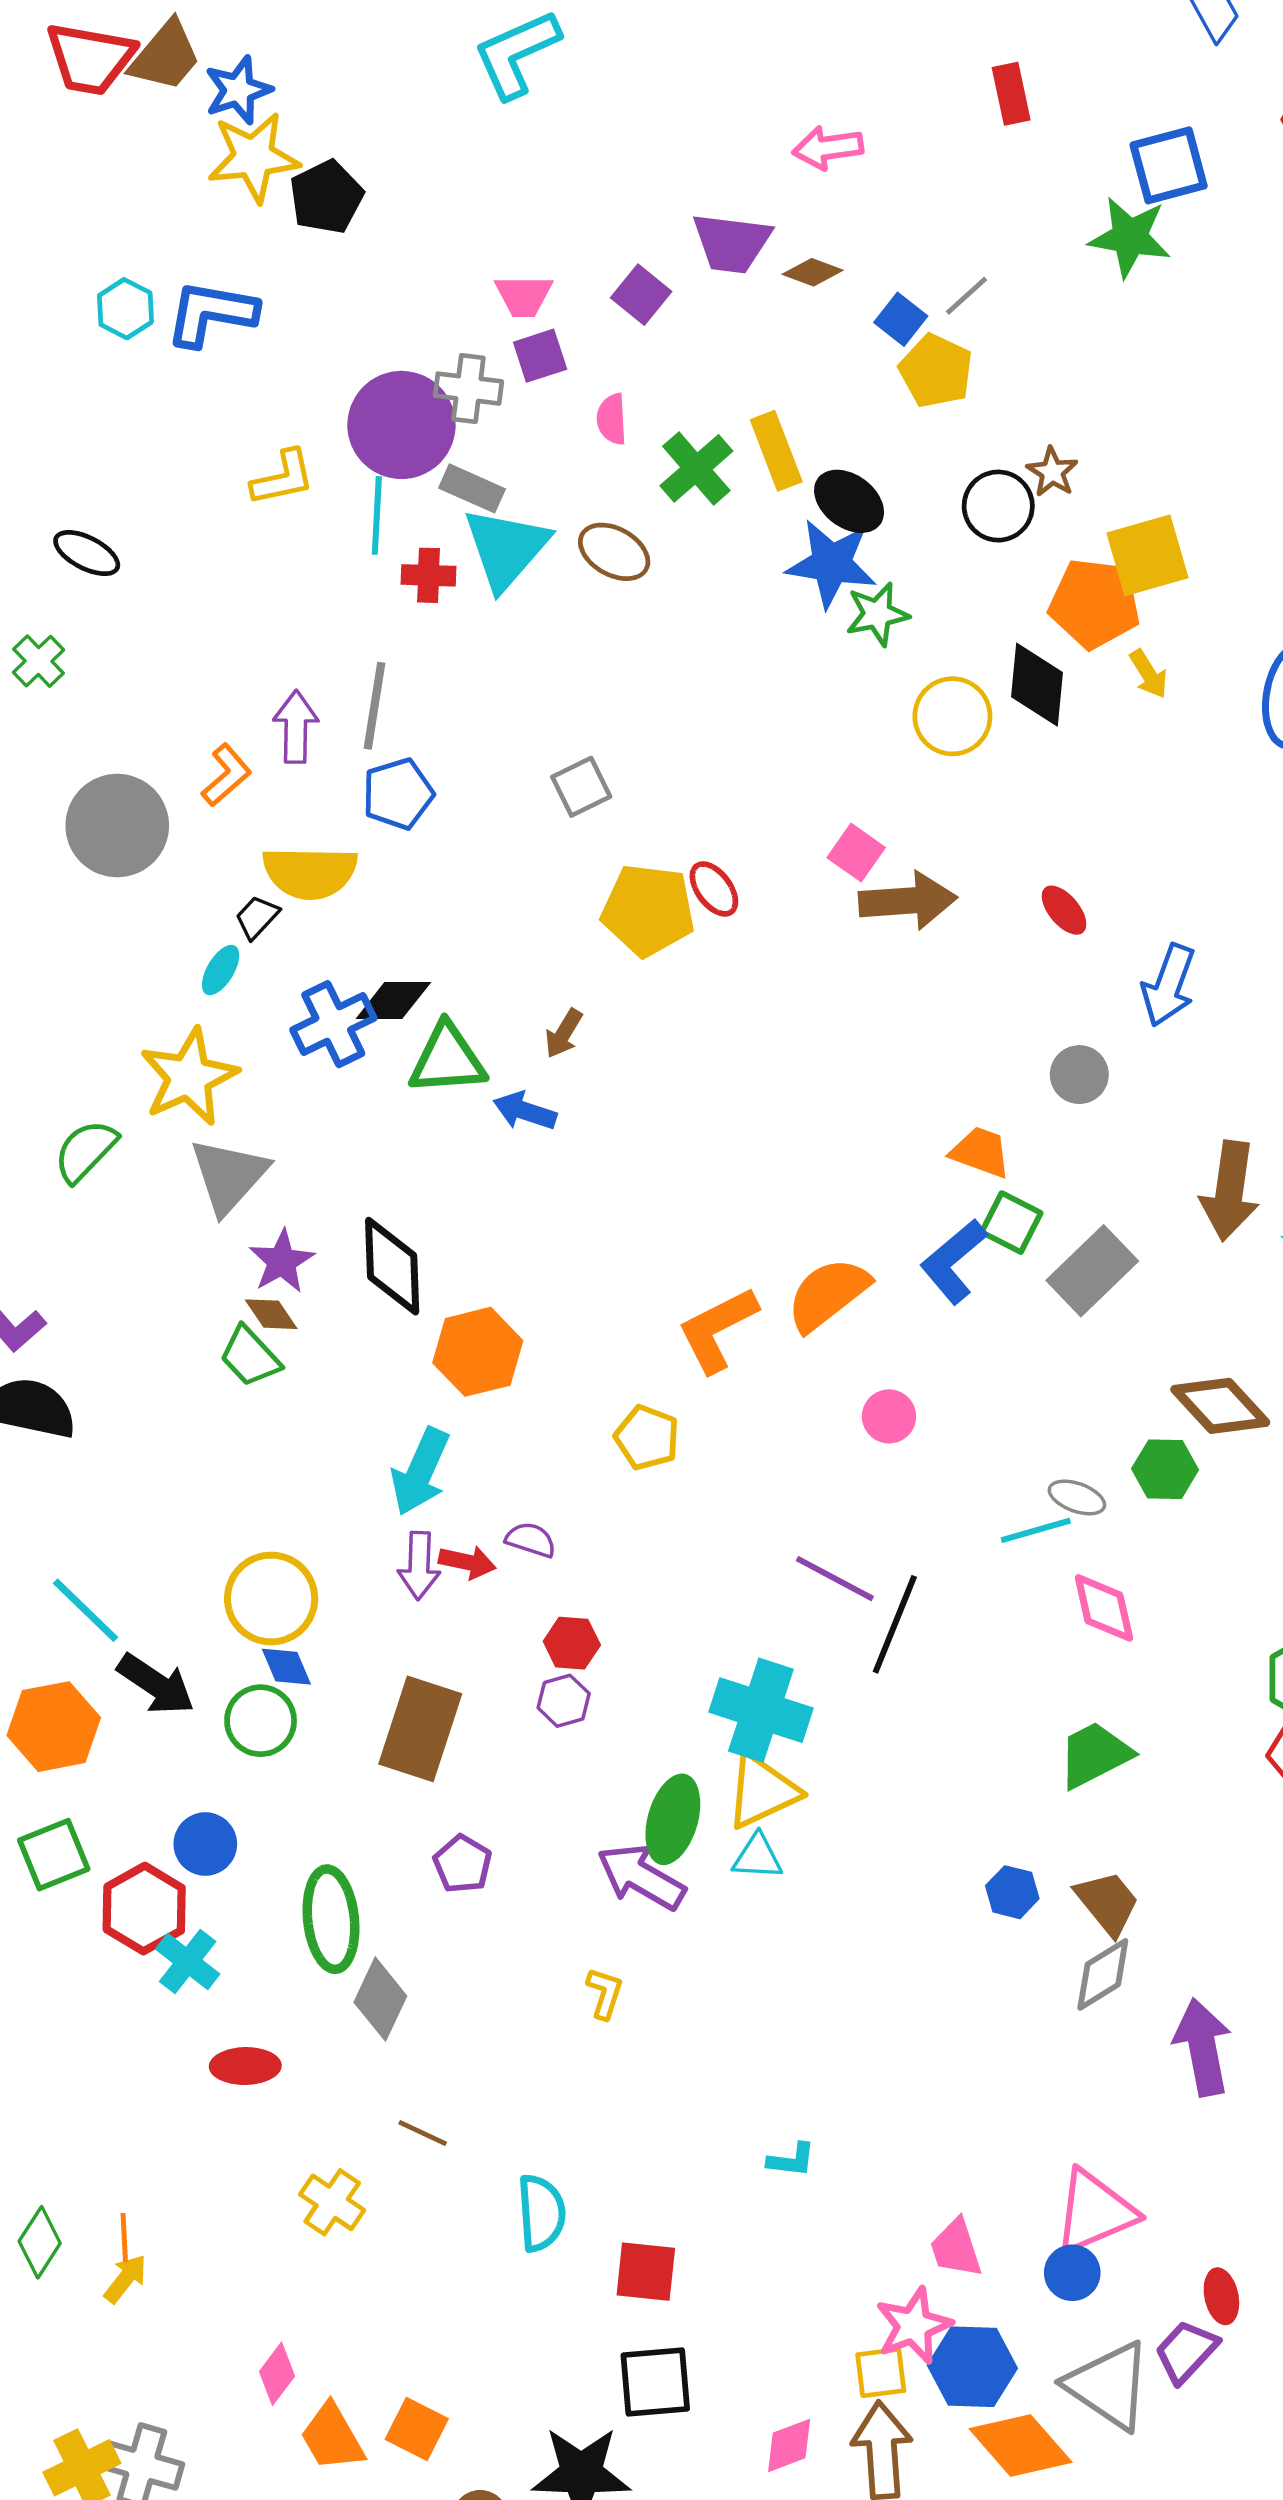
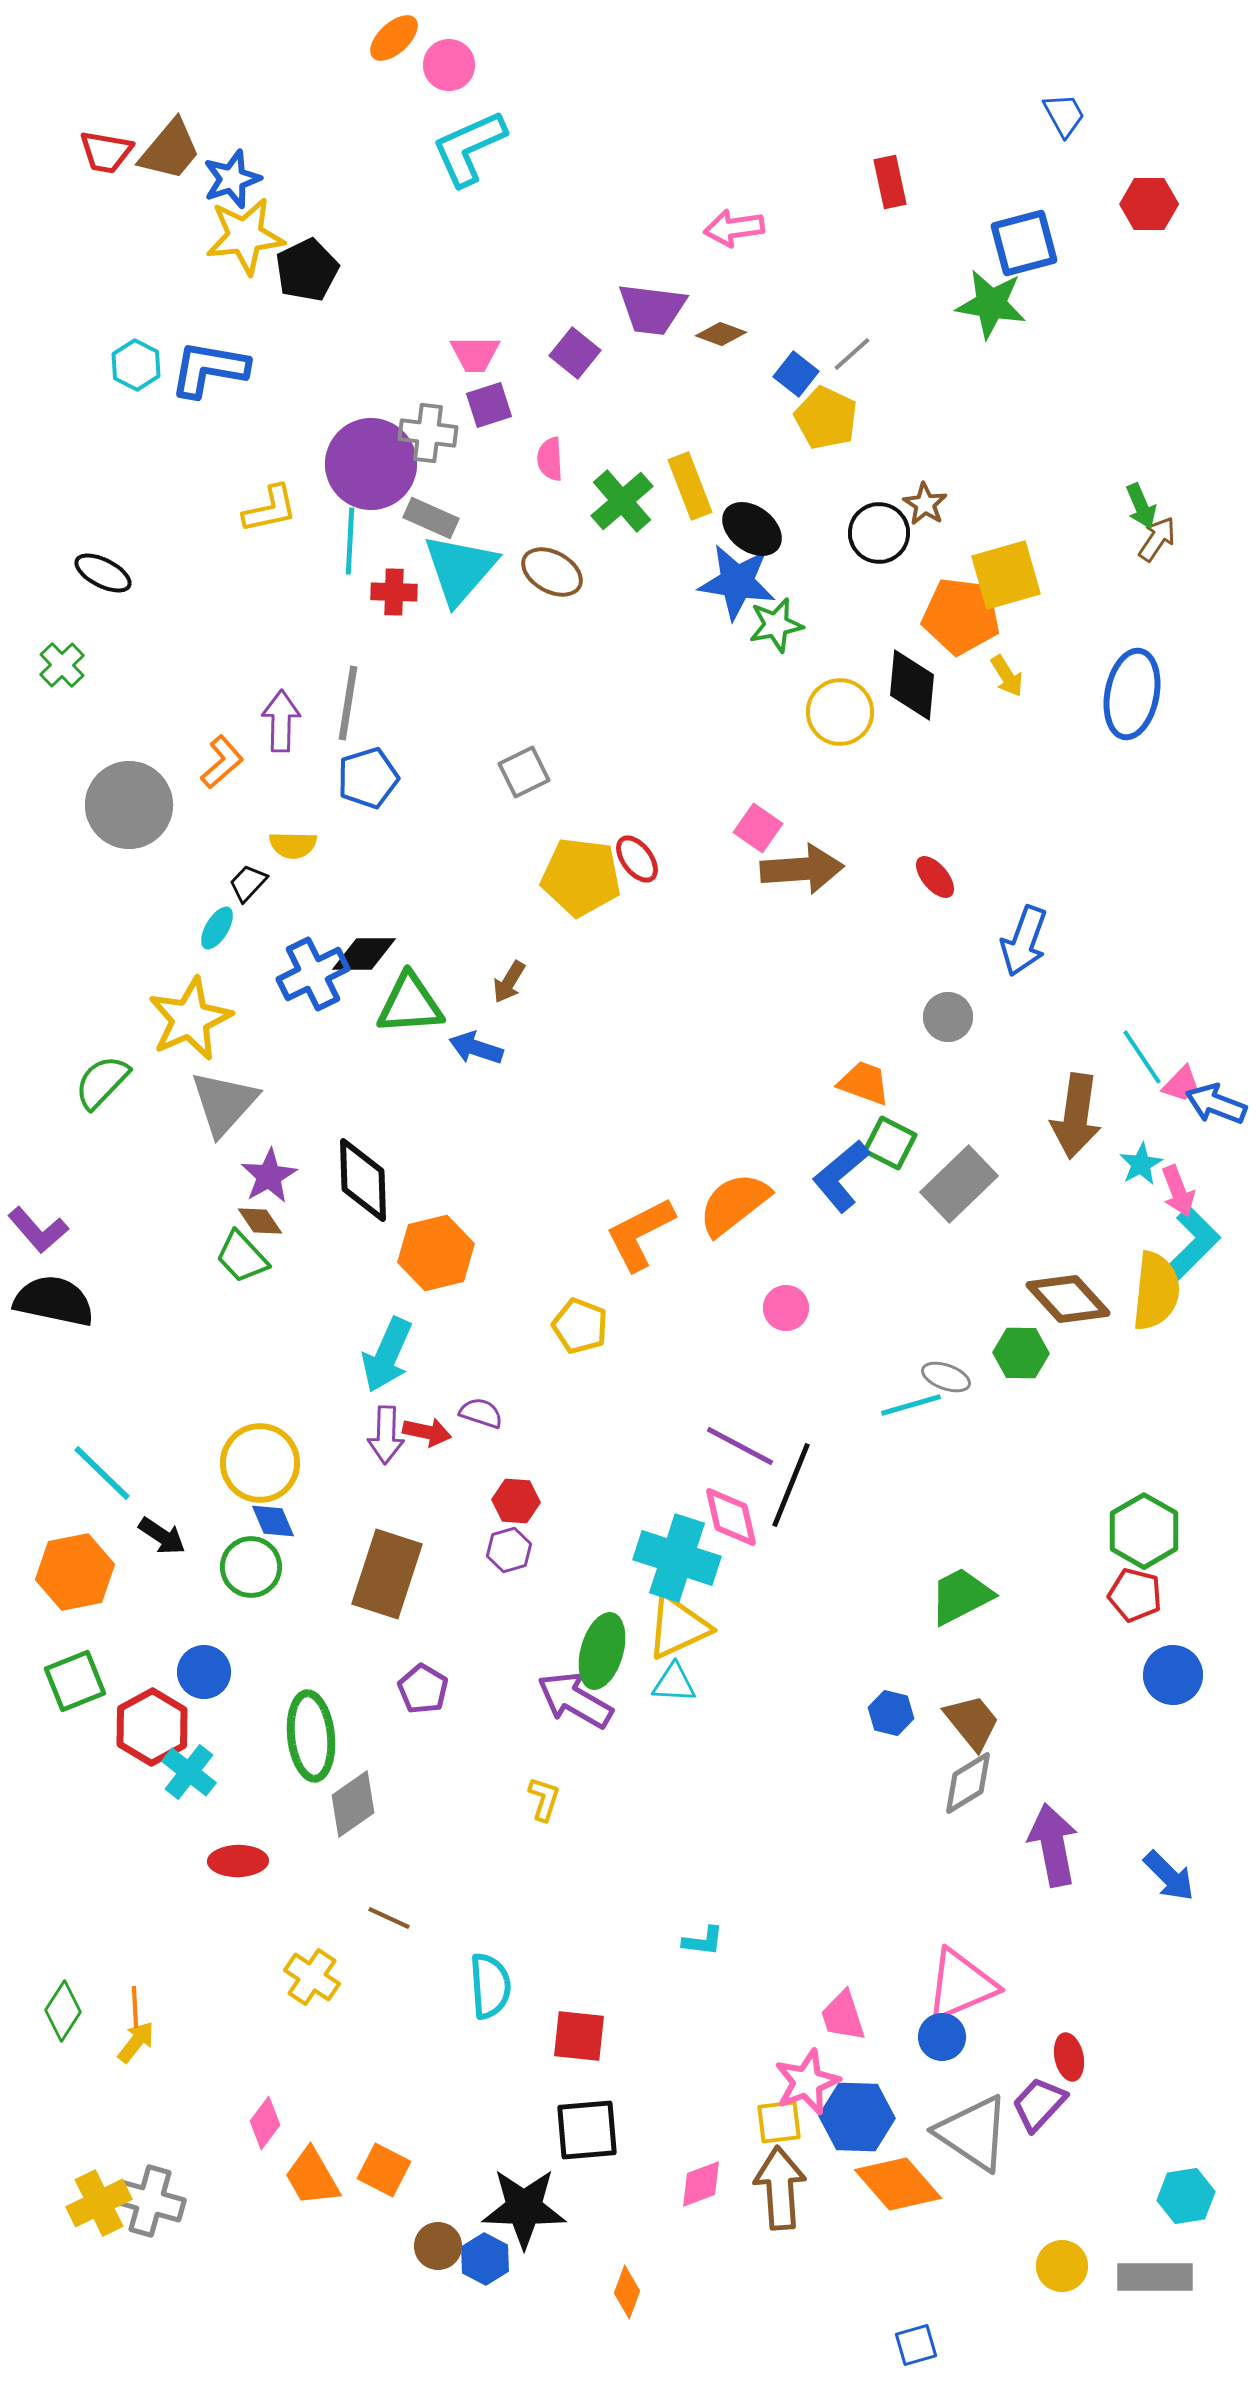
red trapezoid: (90, 58) -> (106, 152), size x0.7
yellow semicircle: (310, 873) -> (293, 845), size x0.6
pink diamond: (1104, 1608) -> (731, 1517), moved
black arrow: (156, 1684) -> (162, 1536), size x0.7
gray diamond: (380, 1999) -> (353, 1804), turned 30

